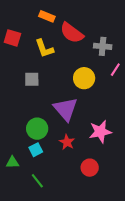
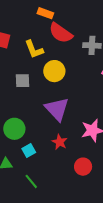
orange rectangle: (47, 16) -> (45, 13), moved
yellow circle: (84, 78) -> (54, 71), moved
green circle: (37, 129) -> (14, 129), moved

